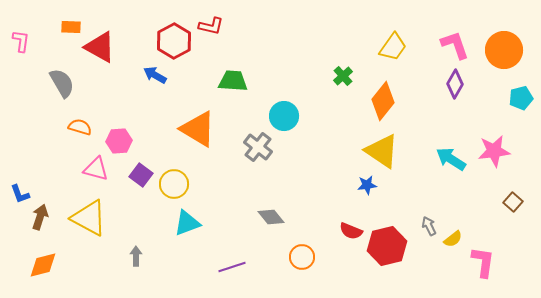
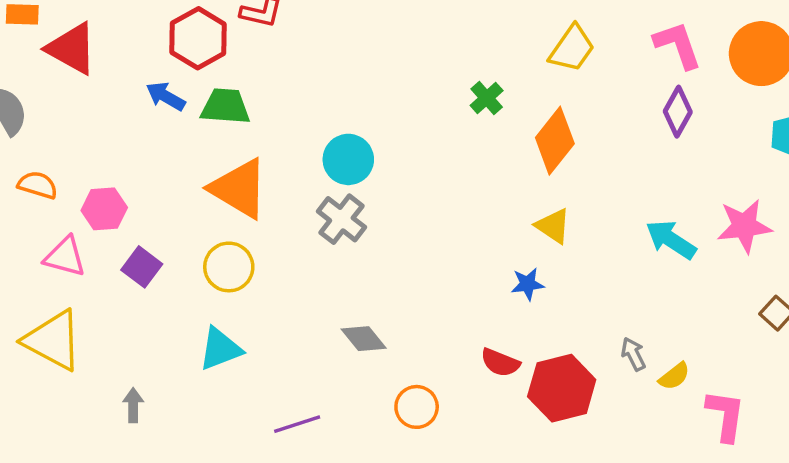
green trapezoid: (233, 81) -> (225, 107), moved
cyan circle: (284, 116) -> (348, 159), moved
yellow triangle: (382, 151) -> (553, 226), size x0.6
yellow circle: (174, 184) -> (229, 267), moved

